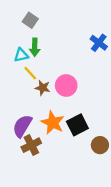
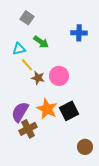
blue cross: (99, 43) -> (79, 33), moved, turned -35
green arrow: (35, 47) -> (41, 42), moved, turned -56
brown circle: (100, 145) -> (85, 147), moved

